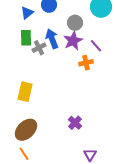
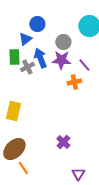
blue triangle: (27, 13) -> (25, 39), moved
purple star: (73, 41) -> (61, 60), turned 30
orange line: (24, 154) -> (23, 168), moved

